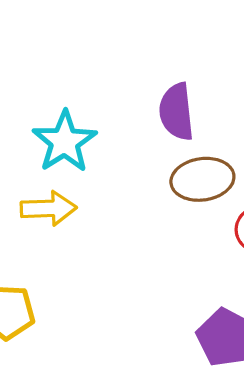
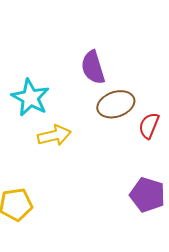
yellow arrow: (49, 208) -> (54, 135), moved

